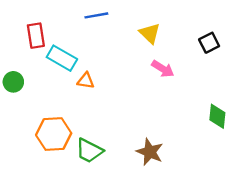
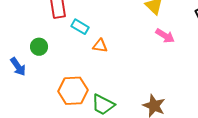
cyan rectangle: (62, 58) -> (80, 27), size x0.7

